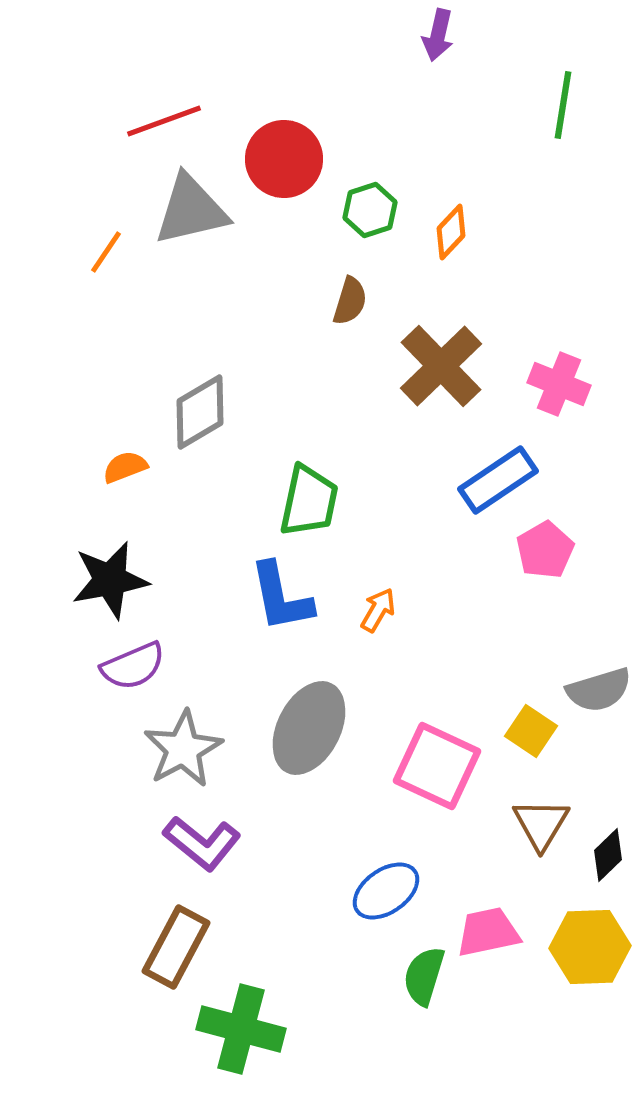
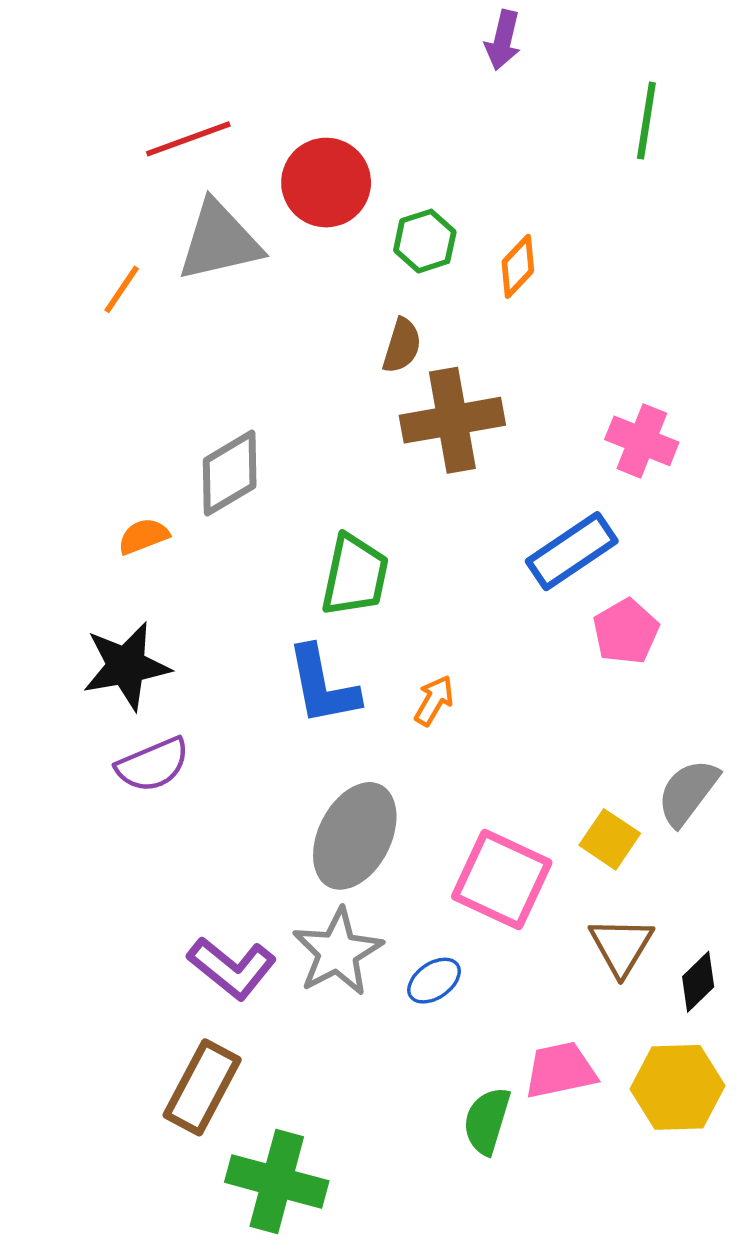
brown cross: (441, 366) -> (452, 420), moved, turned 34
gray semicircle: (599, 690) -> (688, 792), turned 144
gray star: (183, 749) -> (338, 952), moved
blue ellipse: (386, 891) -> (434, 981), moved, size x0.7

